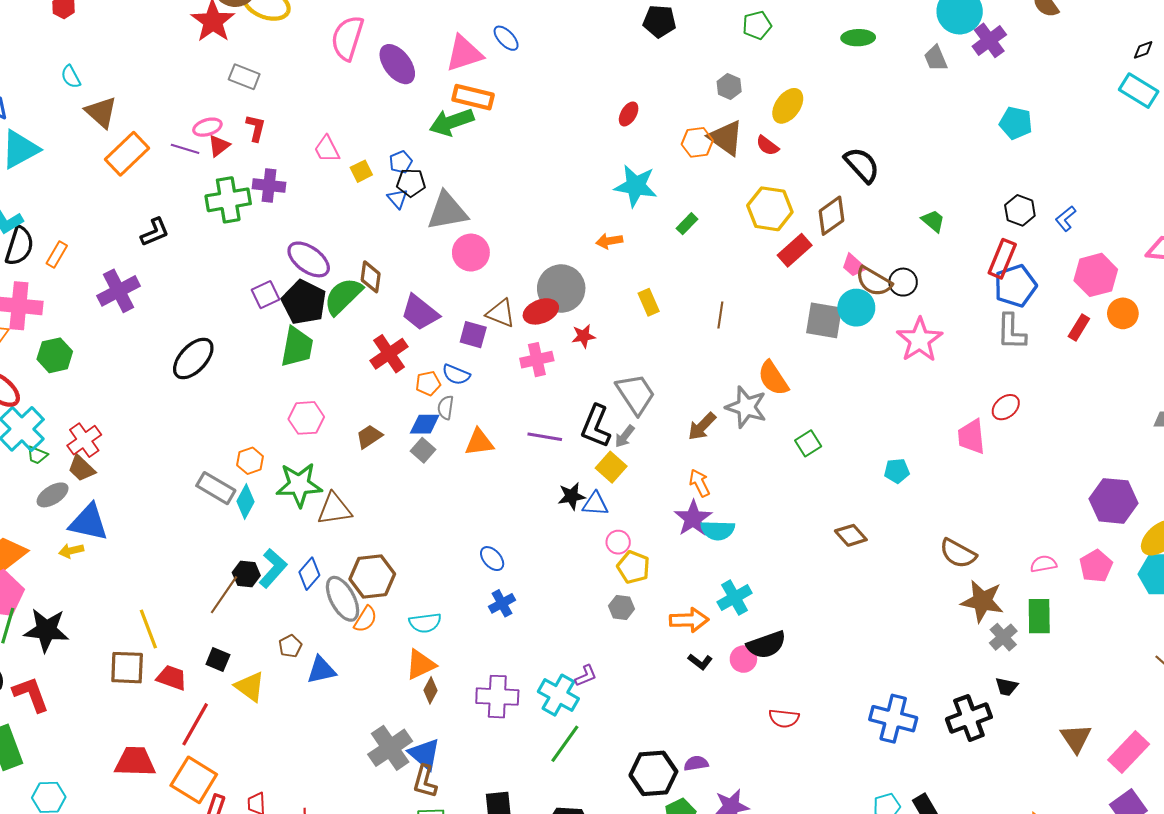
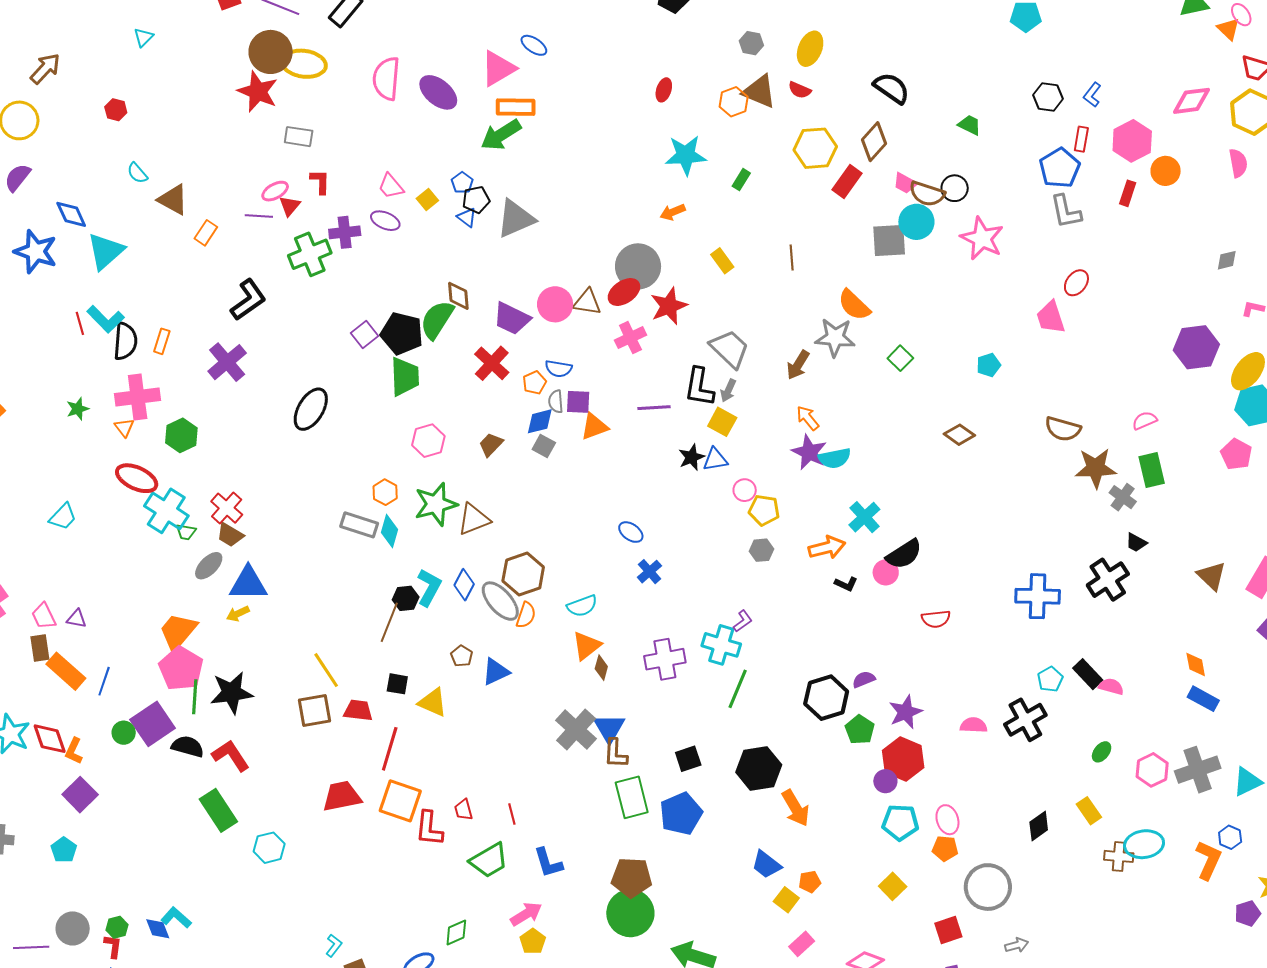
orange rectangle: (127, 154) -> (206, 233), size x0.6
black L-shape: (155, 232) -> (248, 300), size x1.4
pink circle: (471, 253) -> (555, 304), moved
purple ellipse: (309, 259) -> (385, 221), moved, size x0.7
red rectangle: (1002, 259) -> (1081, 139), moved, size x0.7
purple square: (473, 335) -> (578, 402), moved
red star: (583, 336) -> (669, 306), size x1.6
pink pentagon: (1096, 566) -> (1236, 454), moved
black trapezoid: (1007, 687) -> (1136, 543), turned 30
blue triangle: (424, 754) -> (609, 728), turned 32

